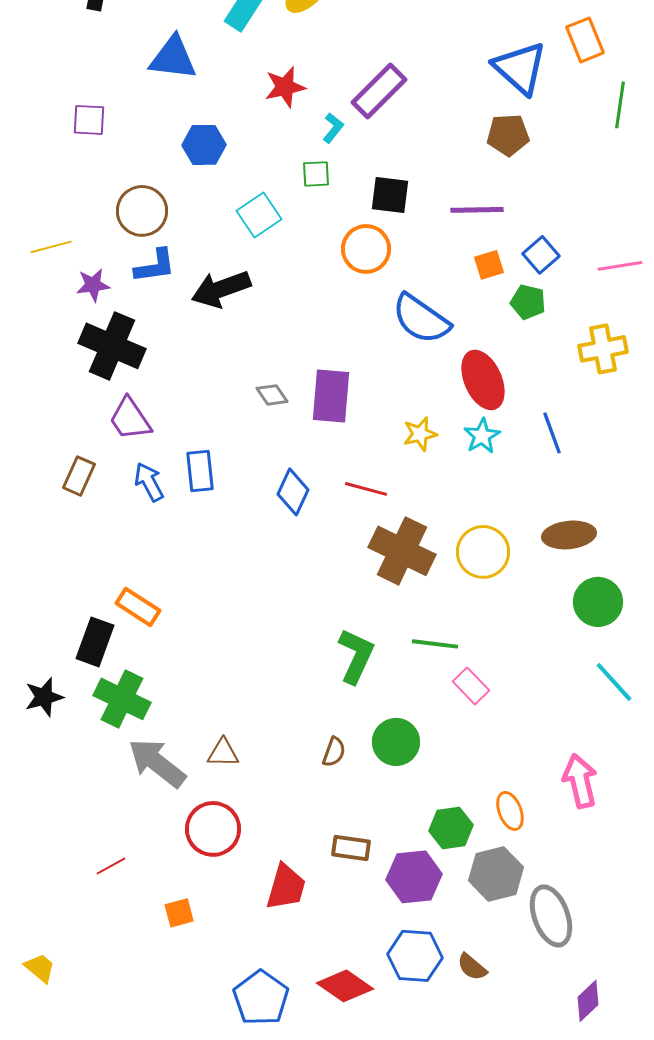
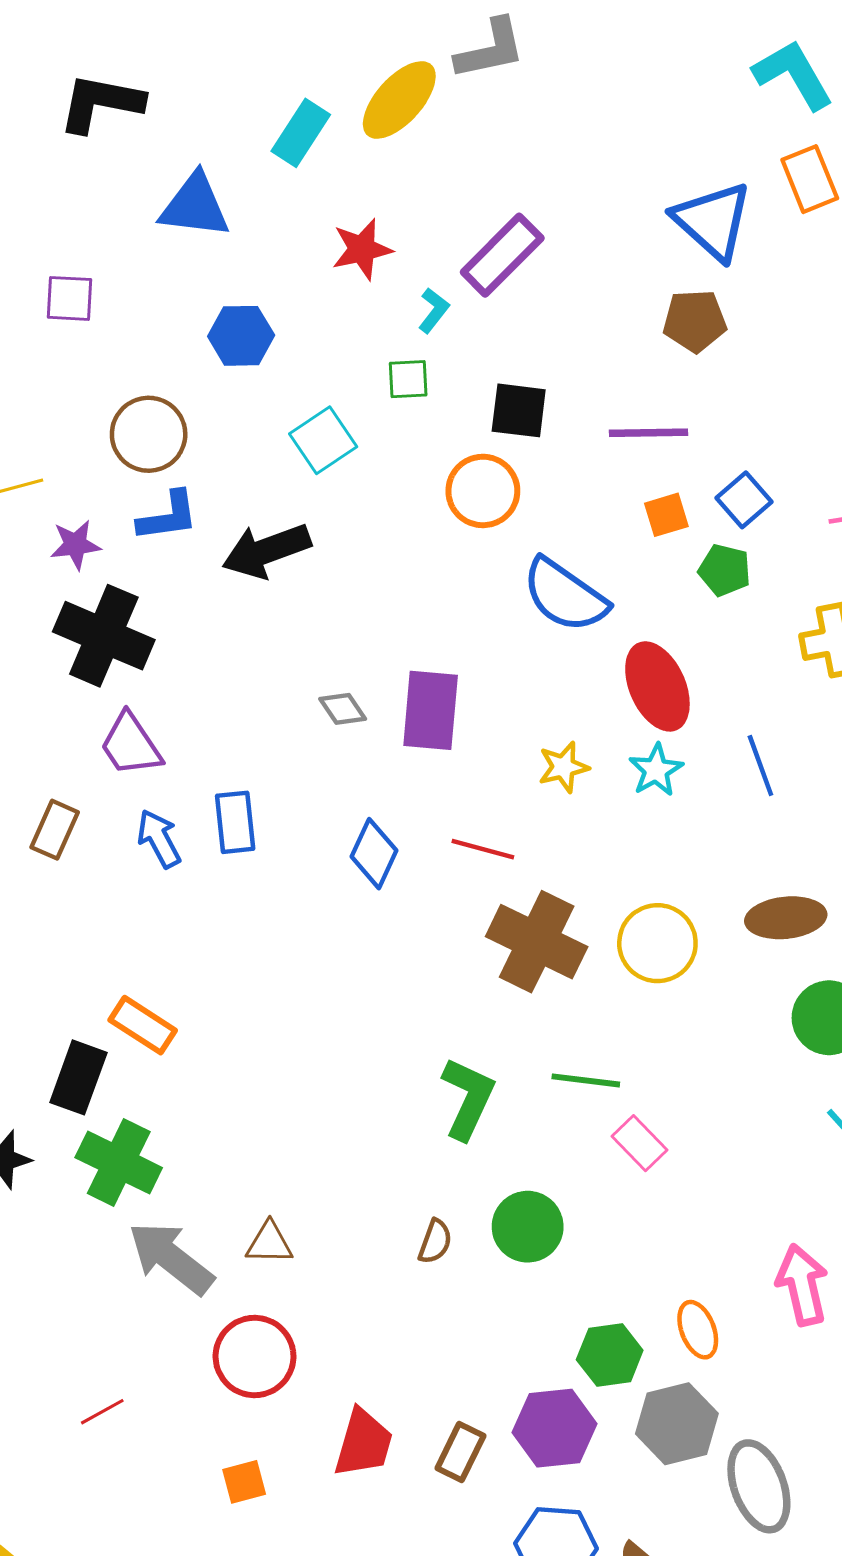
brown rectangle: (351, 848) -> (460, 1452), moved, turned -72
orange square: (179, 913) -> (244, 1482), moved

